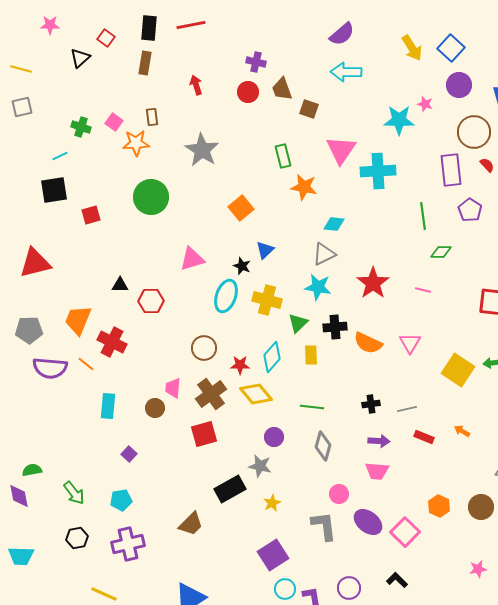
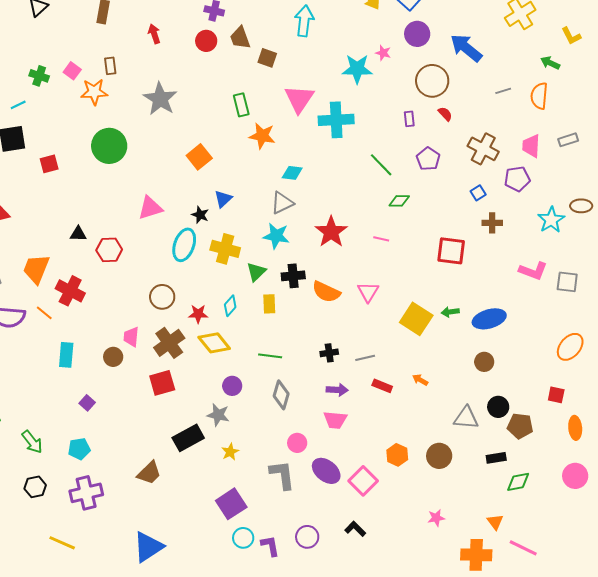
cyan arrow: (346, 72) -> (304, 21), turned 96
purple rectangle: (451, 170) -> (409, 119), size x0.5
green line: (423, 216) -> (381, 165), turned -36
cyan diamond: (272, 357) -> (230, 306), size x0.7

